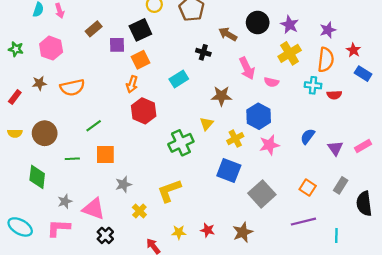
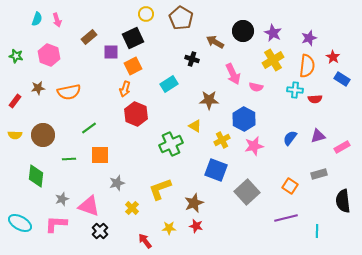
yellow triangle: (206, 124) -> (195, 126), turned -40
purple triangle: (335, 148) -> (318, 136), moved, turned 49
gray rectangle: (341, 185) -> (319, 174), moved, turned 42
brown star: (243, 232) -> (194, 203), moved

